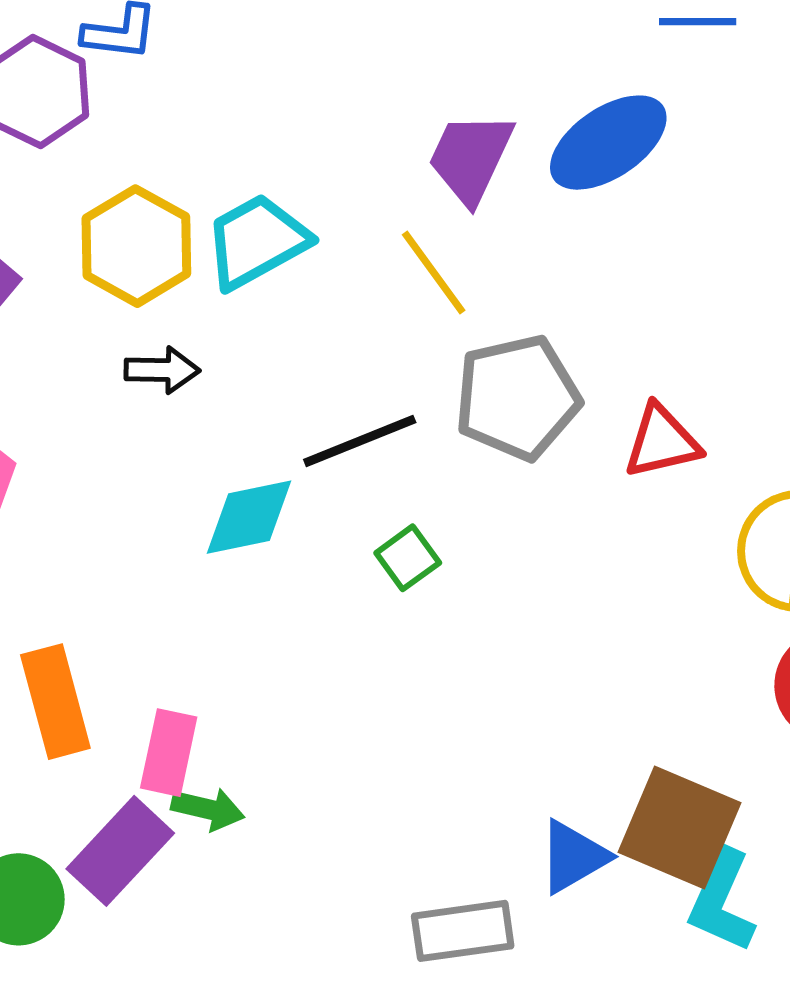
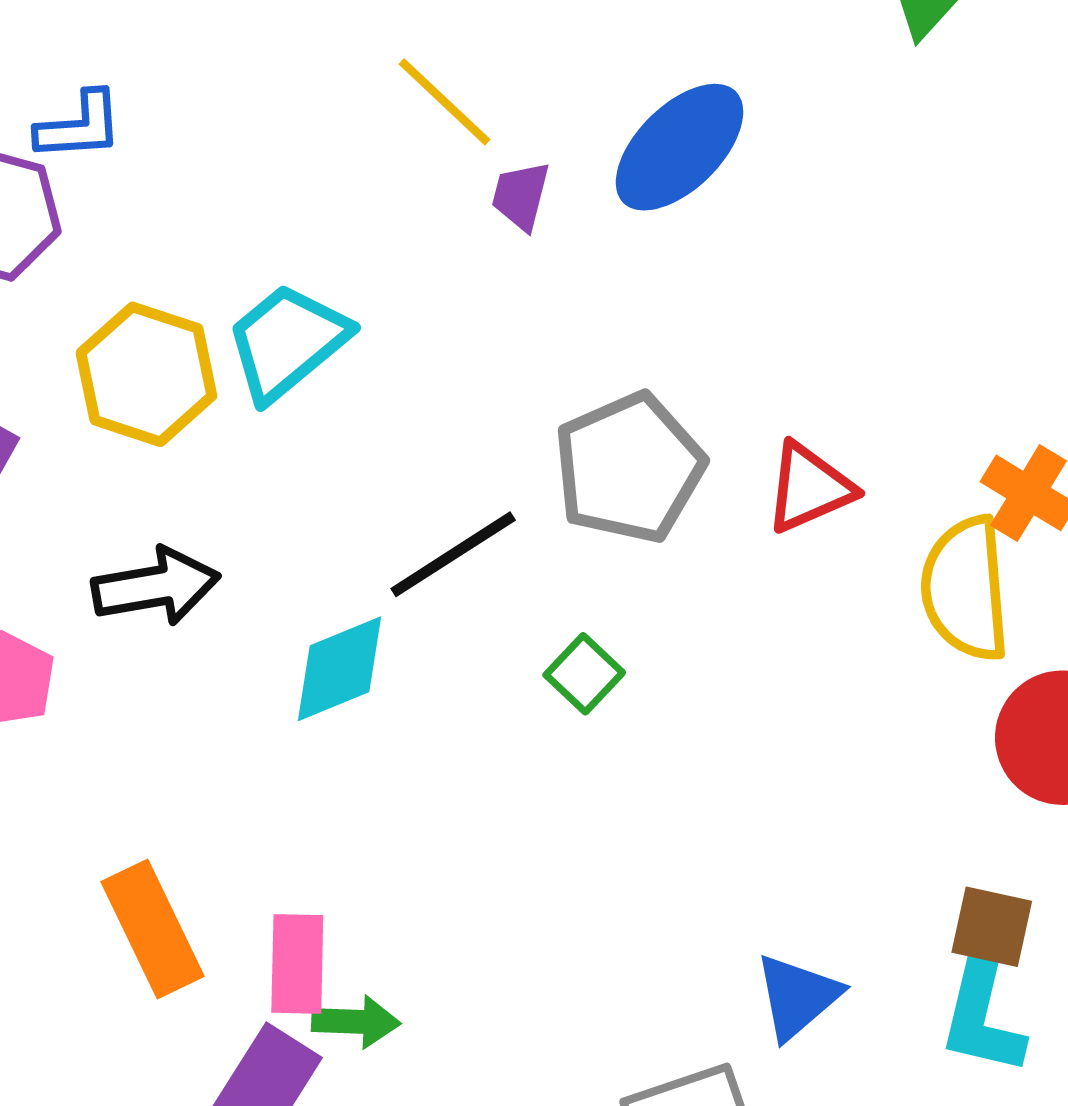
purple trapezoid: (471, 158) -> (521, 196), size x0.6
yellow line: (434, 273) -> (444, 102), moved
black arrow: (162, 370) -> (156, 586), moved, size x1.4
green square: (408, 558) -> (584, 674), moved
brown square: (679, 827) -> (992, 927), moved, size x0.6

